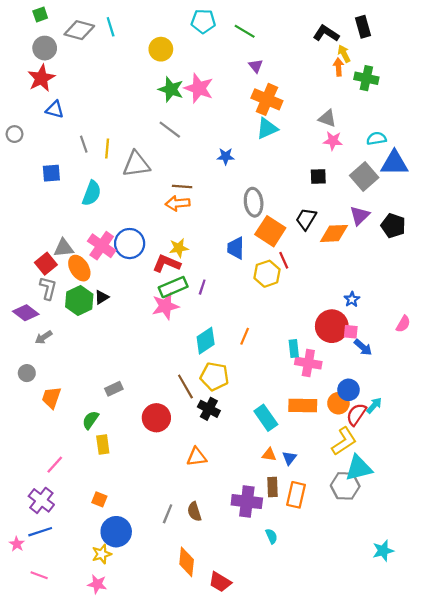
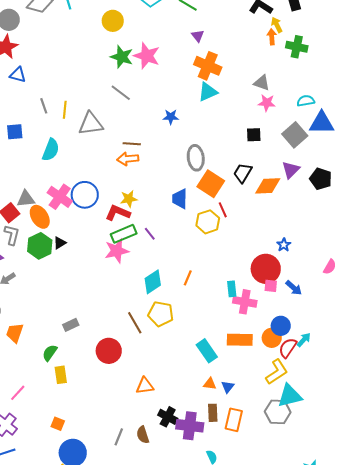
purple line: (202, 287) -> (150, 234), turned -56
pink square: (351, 332) -> (271, 286), moved
black cross: (209, 409) -> (168, 417), moved

